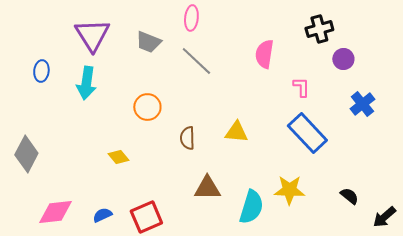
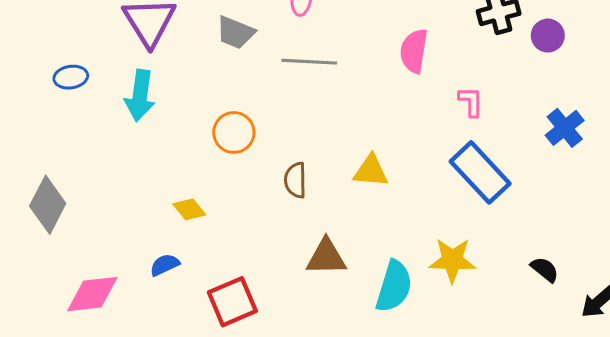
purple circle: (343, 59) -> (548, 36), moved
gray line: (196, 61) -> (309, 62), turned -40
blue ellipse: (41, 71) -> (71, 77), turned 75
blue semicircle: (102, 215) -> (165, 265), moved

